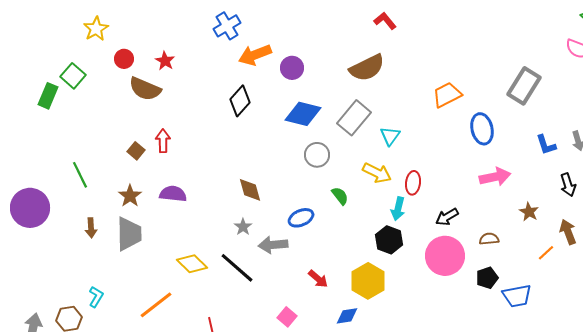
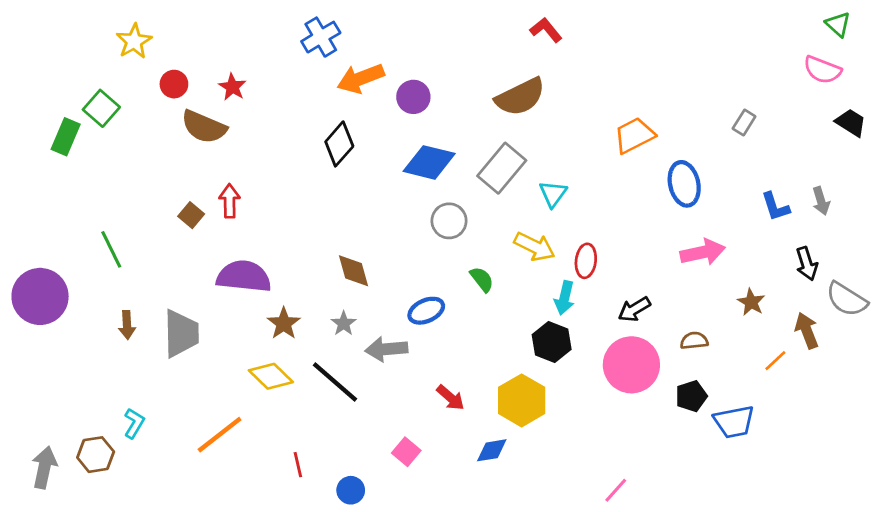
gray rectangle: (524, 86) -> (744, 123), size x0.5
purple semicircle: (173, 194) -> (244, 276), size x1.4
brown star: (130, 196) -> (284, 323), moved

